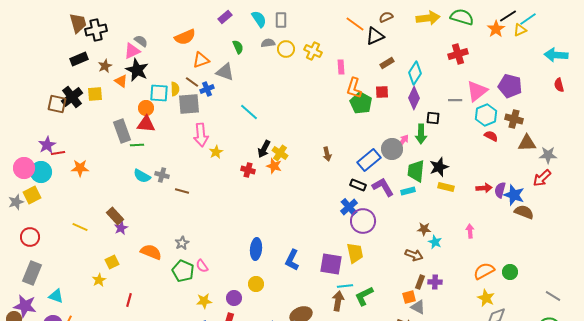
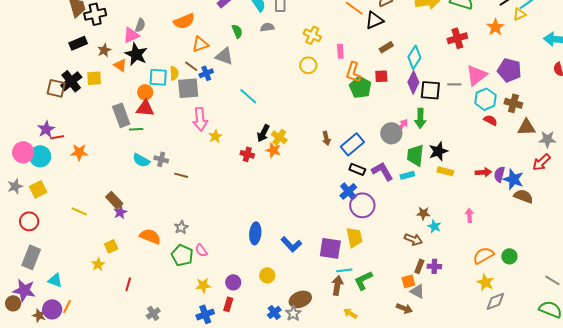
orange star: (496, 29) -> (495, 27), moved
gray semicircle: (141, 41) -> (140, 25), turned 72
yellow circle: (286, 49) -> (308, 65), moved
black square: (433, 118) -> (430, 90), moved, size x1.5
blue rectangle: (369, 160) -> (352, 144), moved
yellow square: (32, 195) -> (38, 189), moved
blue L-shape: (292, 260) -> (291, 244), turned -70
yellow circle: (256, 284) -> (267, 275), moved

